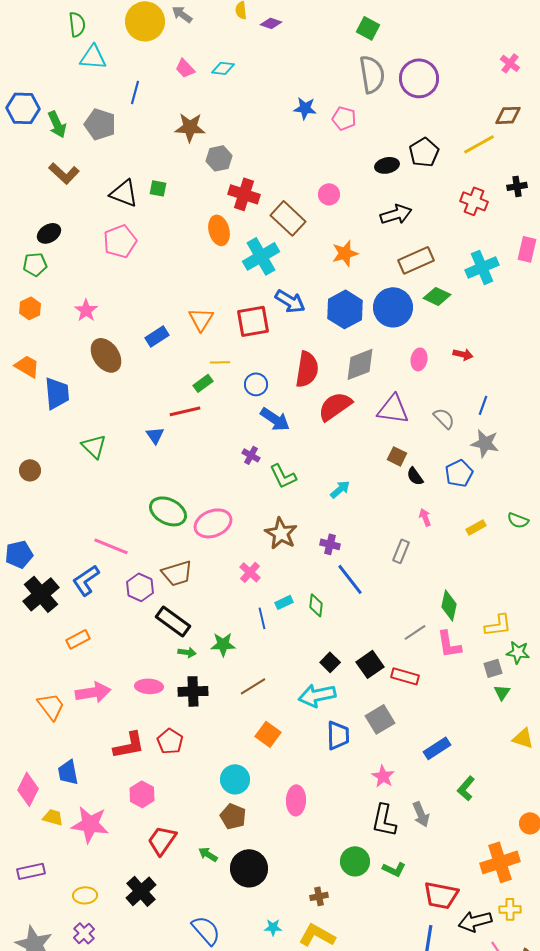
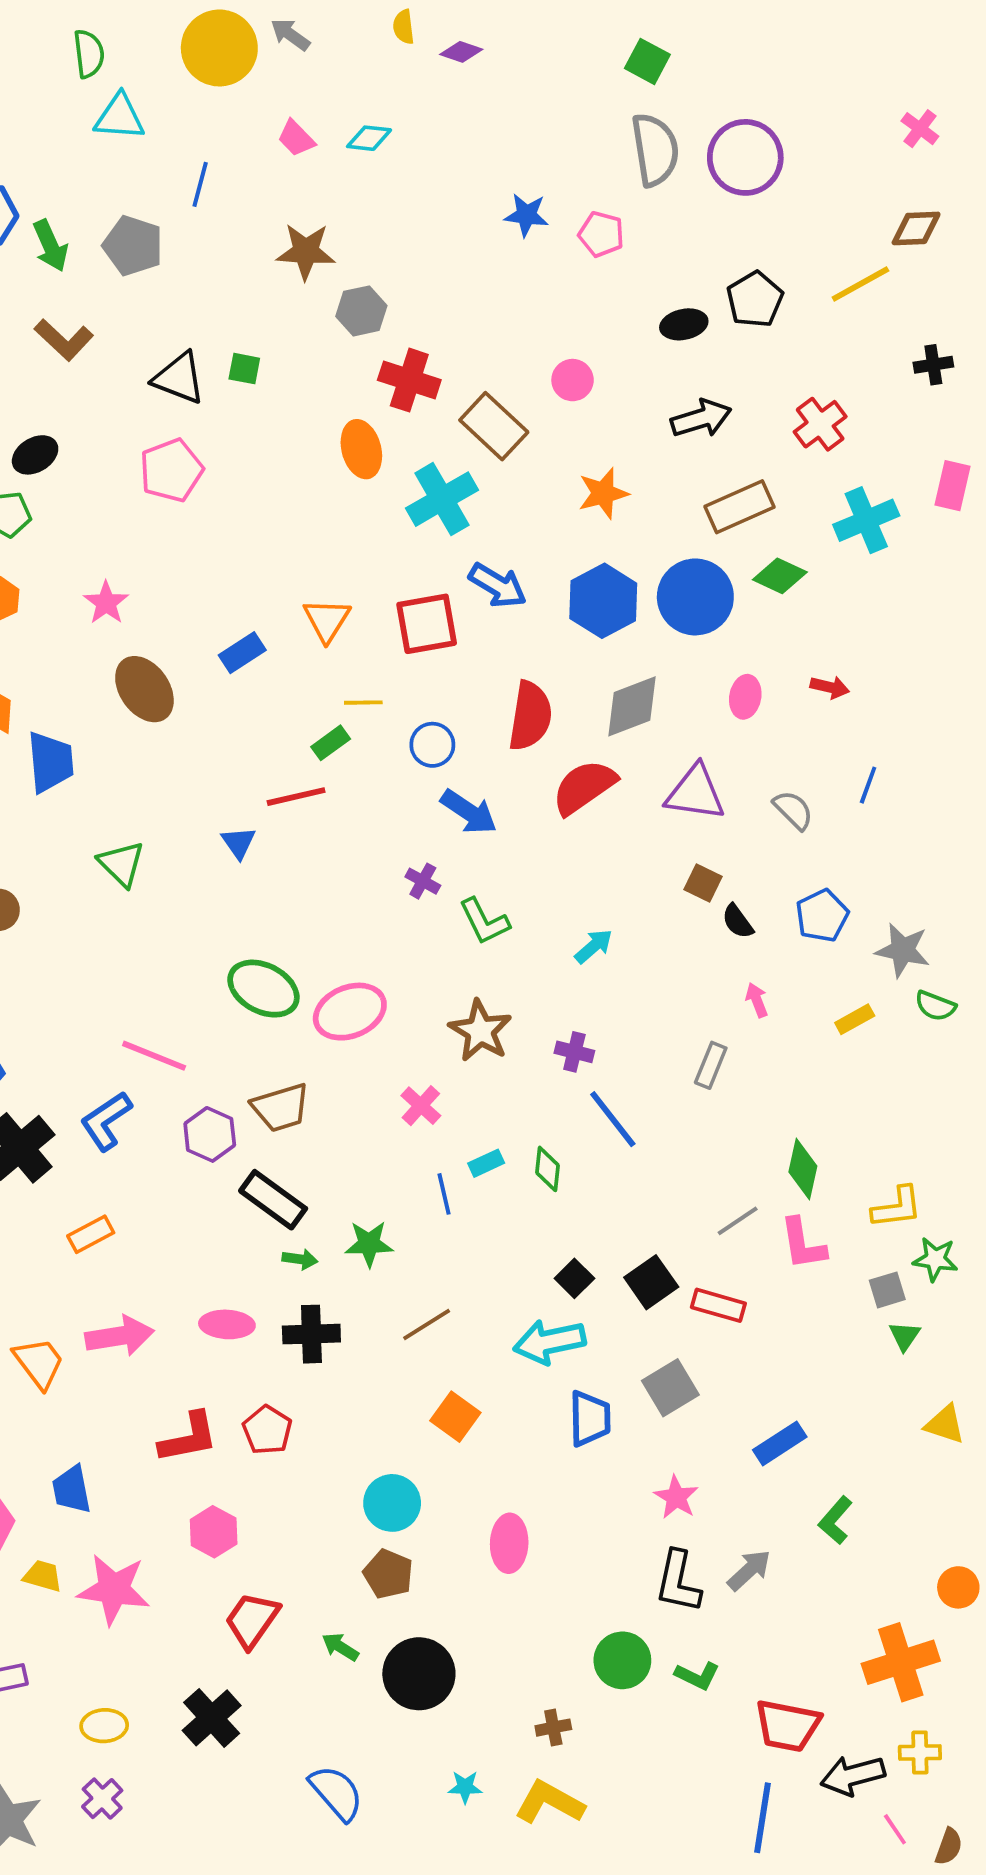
red cross: (474, 201) -> (820, 424), moved, turned 32
gray star: (485, 443) -> (903, 950), moved
gray arrow: (421, 814) -> (749, 1570), turned -110

